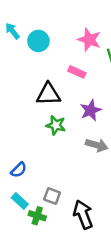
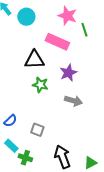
pink rectangle: (77, 72) -> (57, 42), size x1.6
gray square: (52, 196) -> (37, 130), moved

